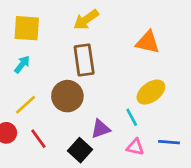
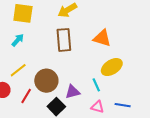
orange triangle: (148, 42) -> (102, 38), moved
brown circle: (67, 96) -> (46, 81), moved
red line: (38, 139) -> (26, 96), turned 63

